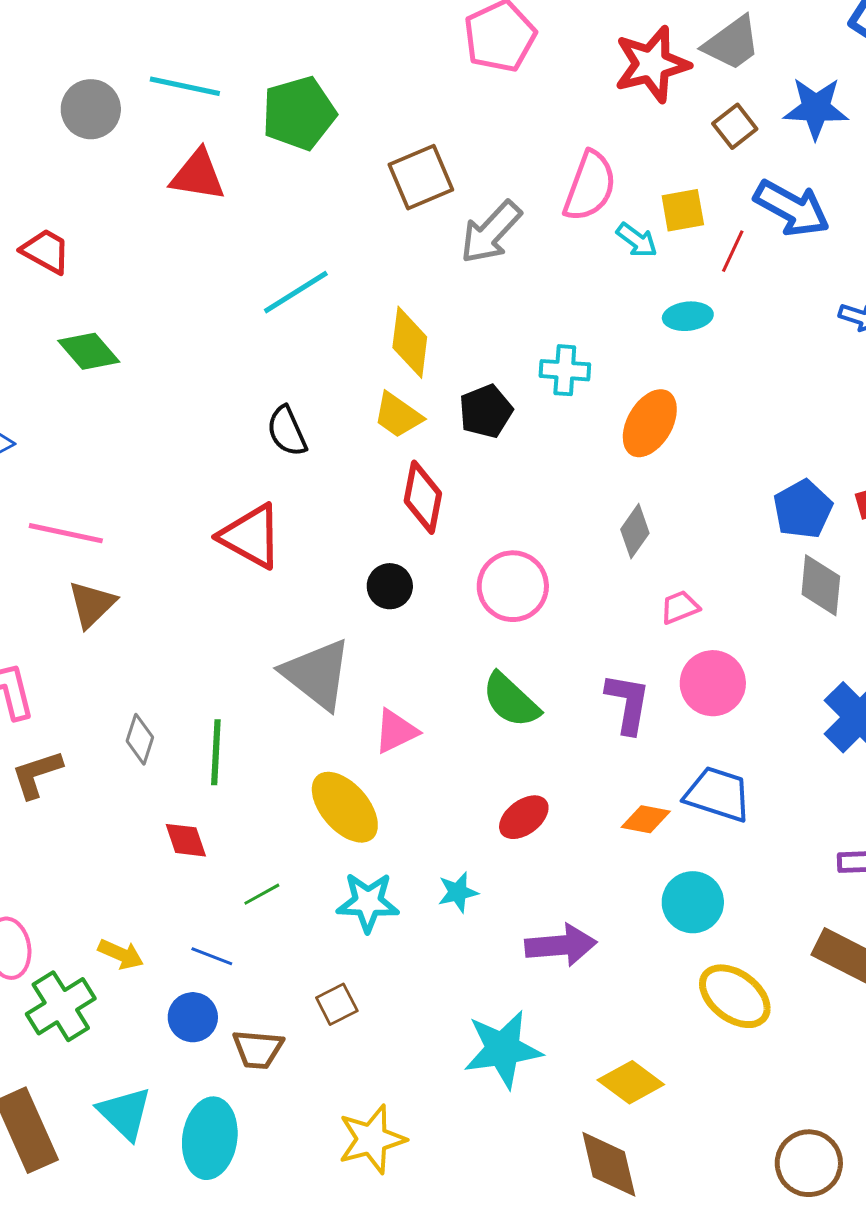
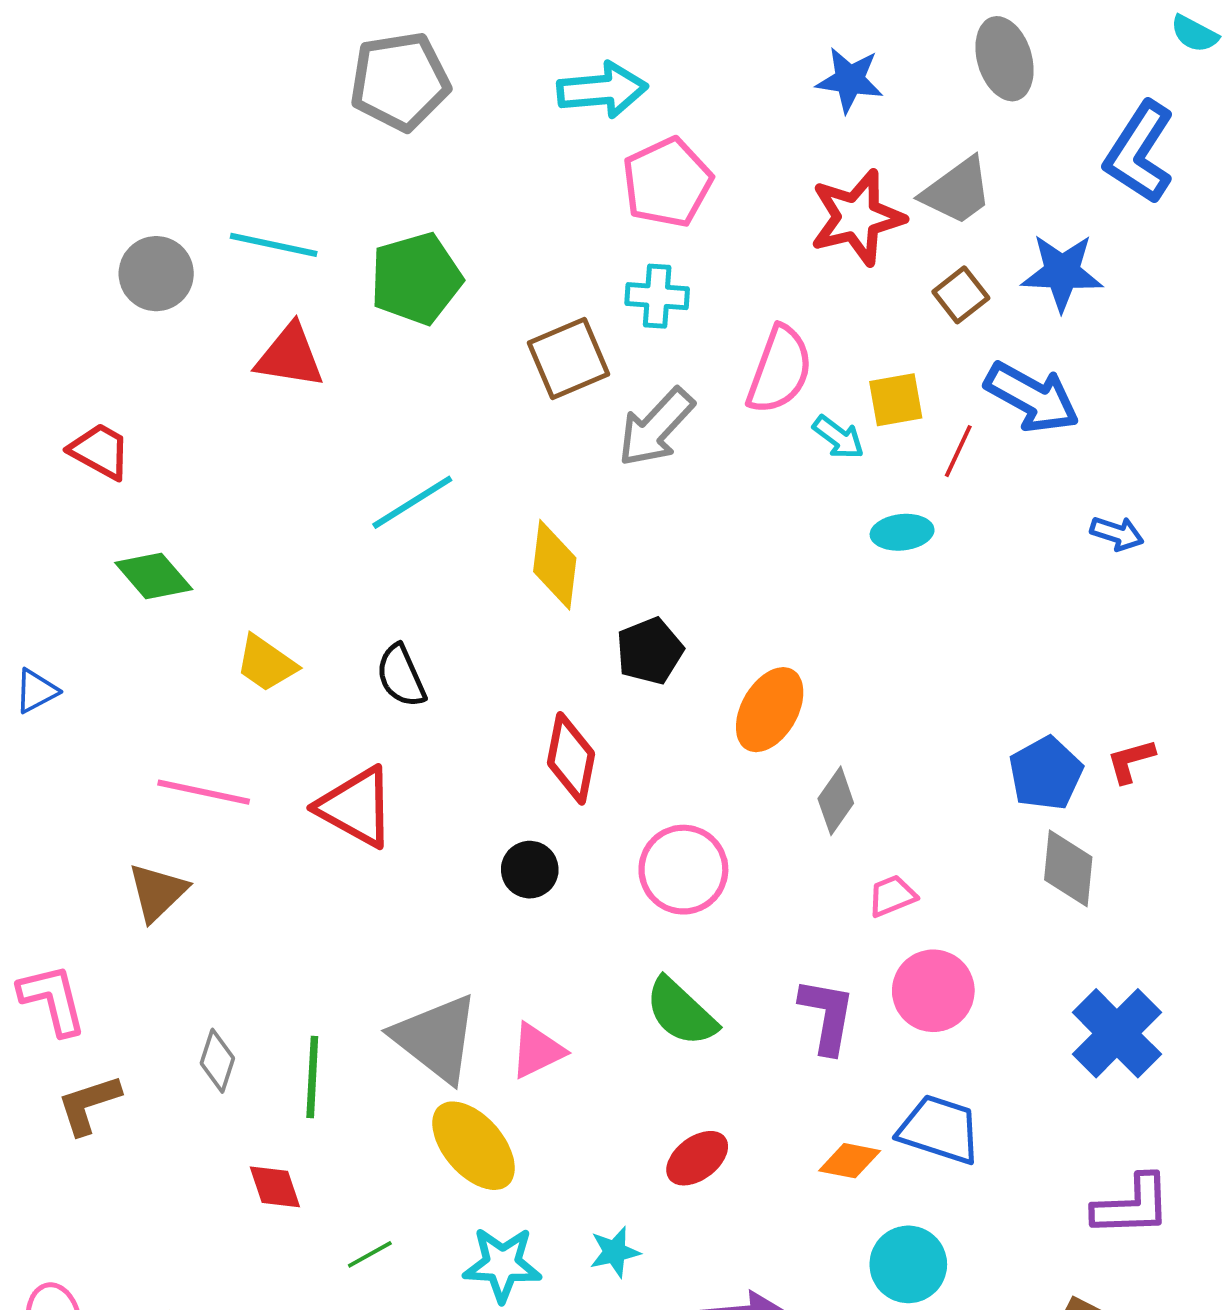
cyan cross: (565, 370) -> (657, 296), moved
yellow trapezoid: (398, 415) -> (266, 663), moved
orange ellipse: (650, 423) -> (770, 710), moved
pink line: (66, 533) -> (204, 792), moved
gray triangle: (317, 674) -> (436, 1038), moved

